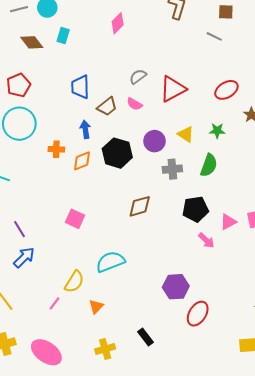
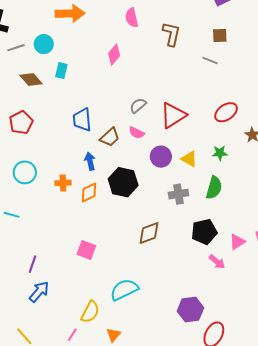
cyan circle: (19, 124) -> (25, 172), moved, size x0.7
purple circle: (155, 141) -> (161, 157), moved
purple line: (19, 229) -> (32, 264), turned 54

